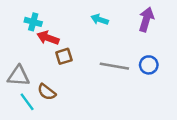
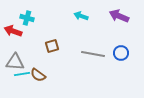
purple arrow: (146, 19) -> (119, 16), turned -84
red arrow: (48, 38) -> (13, 31), moved
cyan line: (27, 102) -> (22, 74), moved, turned -63

